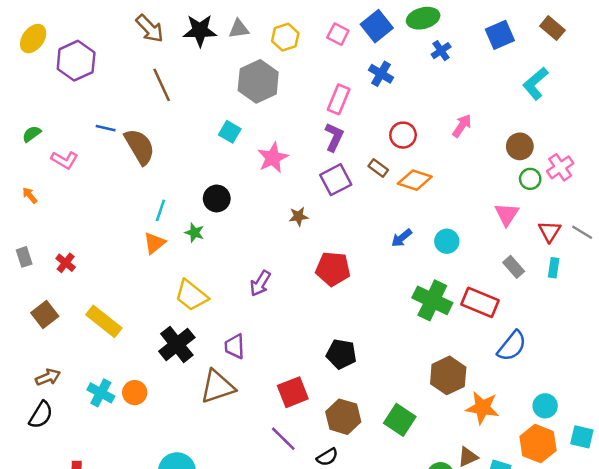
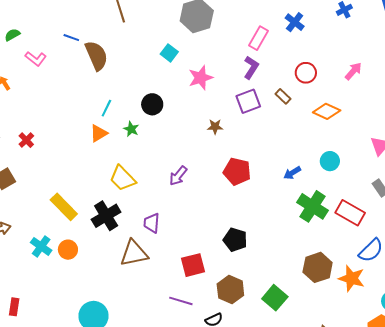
orange diamond: (415, 180) -> (327, 111), moved
blue arrow: (402, 238) -> (292, 173), moved
yellow rectangle: (104, 321) -> (64, 207), moved
orange star: (482, 408) -> (352, 278), moved
purple line: (283, 439) -> (181, 301), turned -35

